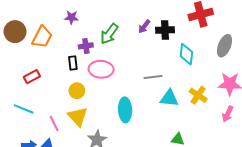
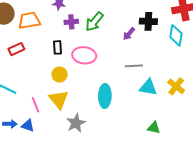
purple arrow: (144, 27) -> (129, 34), moved
orange trapezoid: (42, 37) -> (29, 20), turned -130
purple cross: (86, 46) -> (71, 22), moved
cyan diamond: (186, 54) -> (176, 35), moved
red rectangle: (32, 77) -> (16, 49), moved

